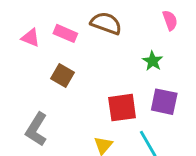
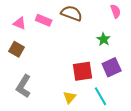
brown square: (62, 76) -> (17, 49), moved
purple square: (164, 102) -> (112, 67), turned -36

